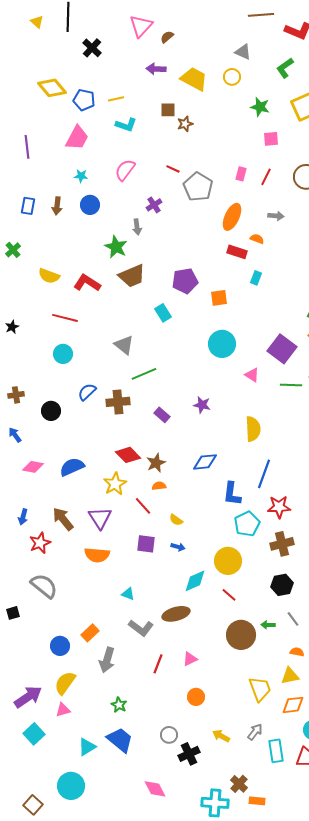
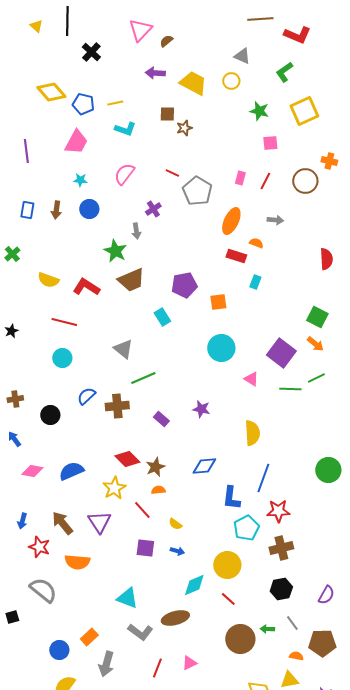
red star: (40, 543) -> (39, 547), turned -30
orange semicircle: (97, 555) -> (77, 562), moved
cyan triangle: (128, 594) -> (127, 598), size x1.6

